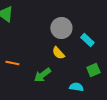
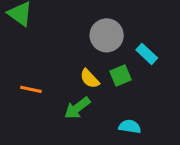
yellow semicircle: (58, 53) -> (90, 79), moved
green square: (93, 70) -> (121, 76), moved

